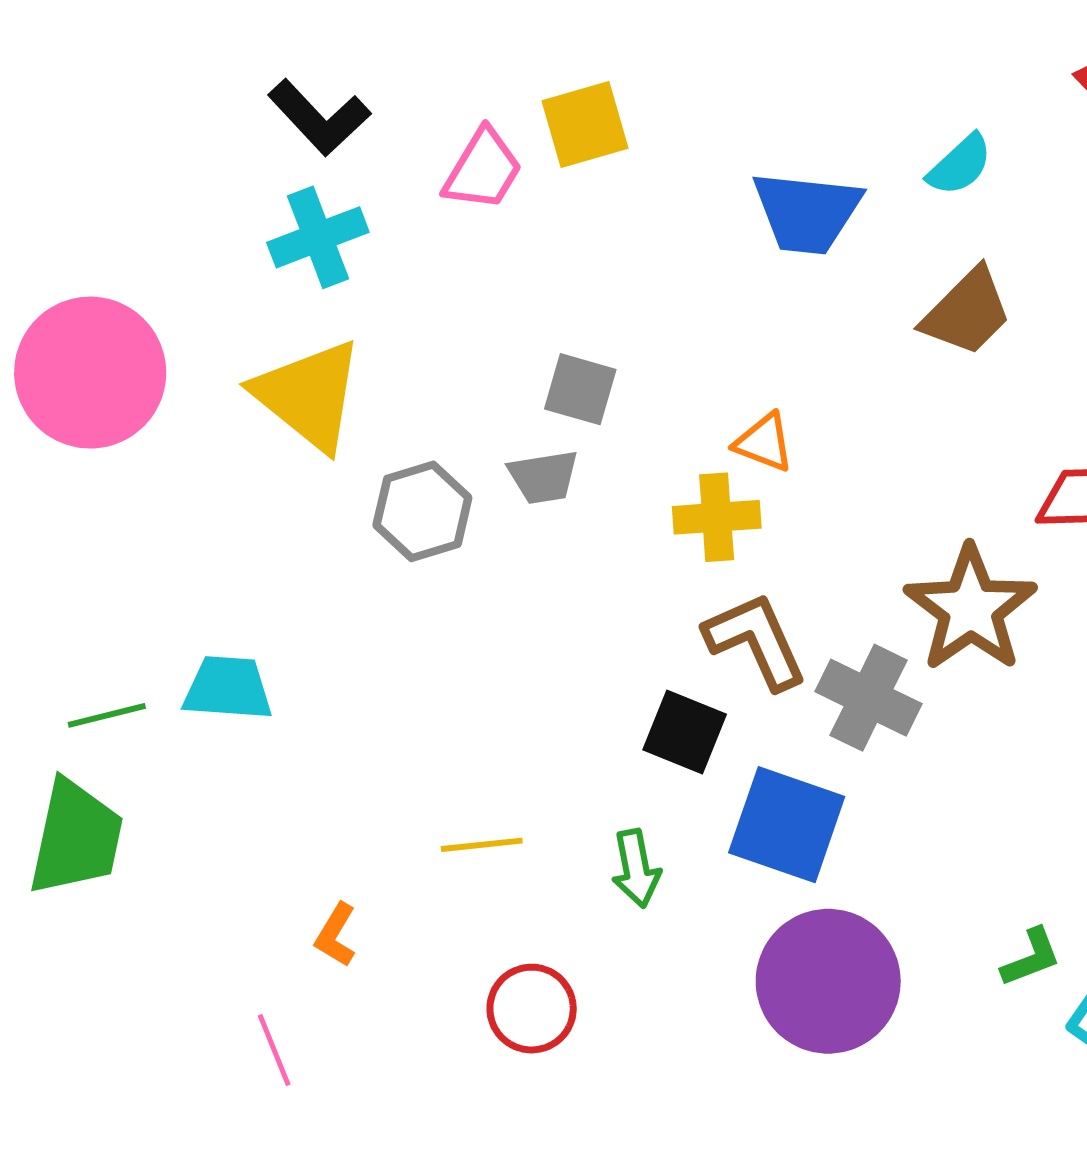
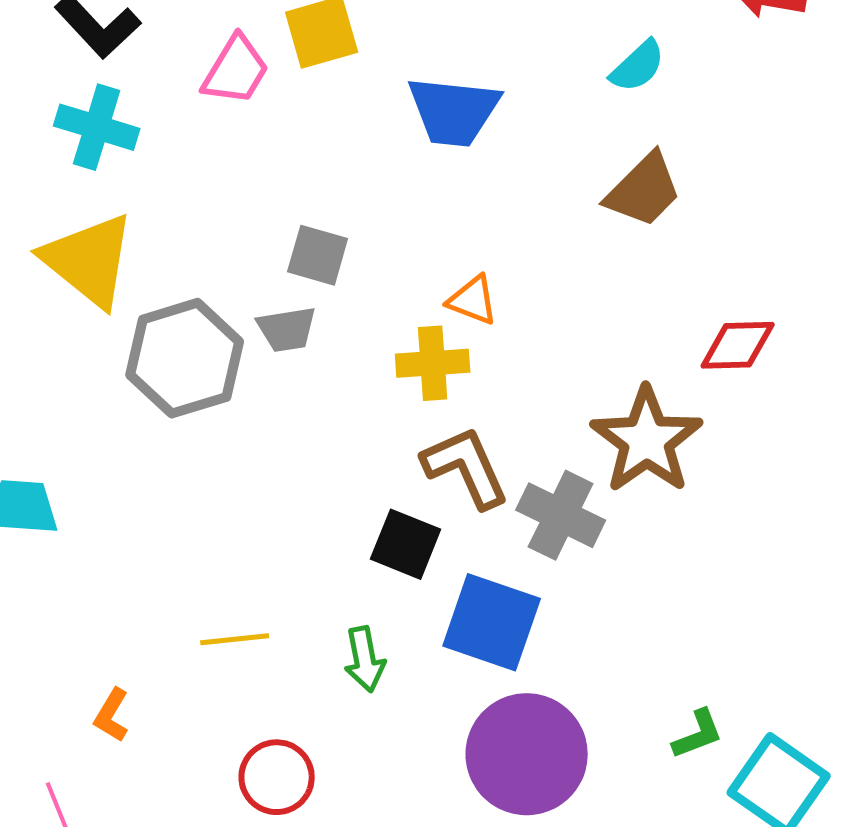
blue trapezoid: (807, 212) -> (454, 111), moved
cyan cross: (318, 237) -> (97, 127), turned 38
gray hexagon: (422, 511) -> (185, 358), size x1.4

